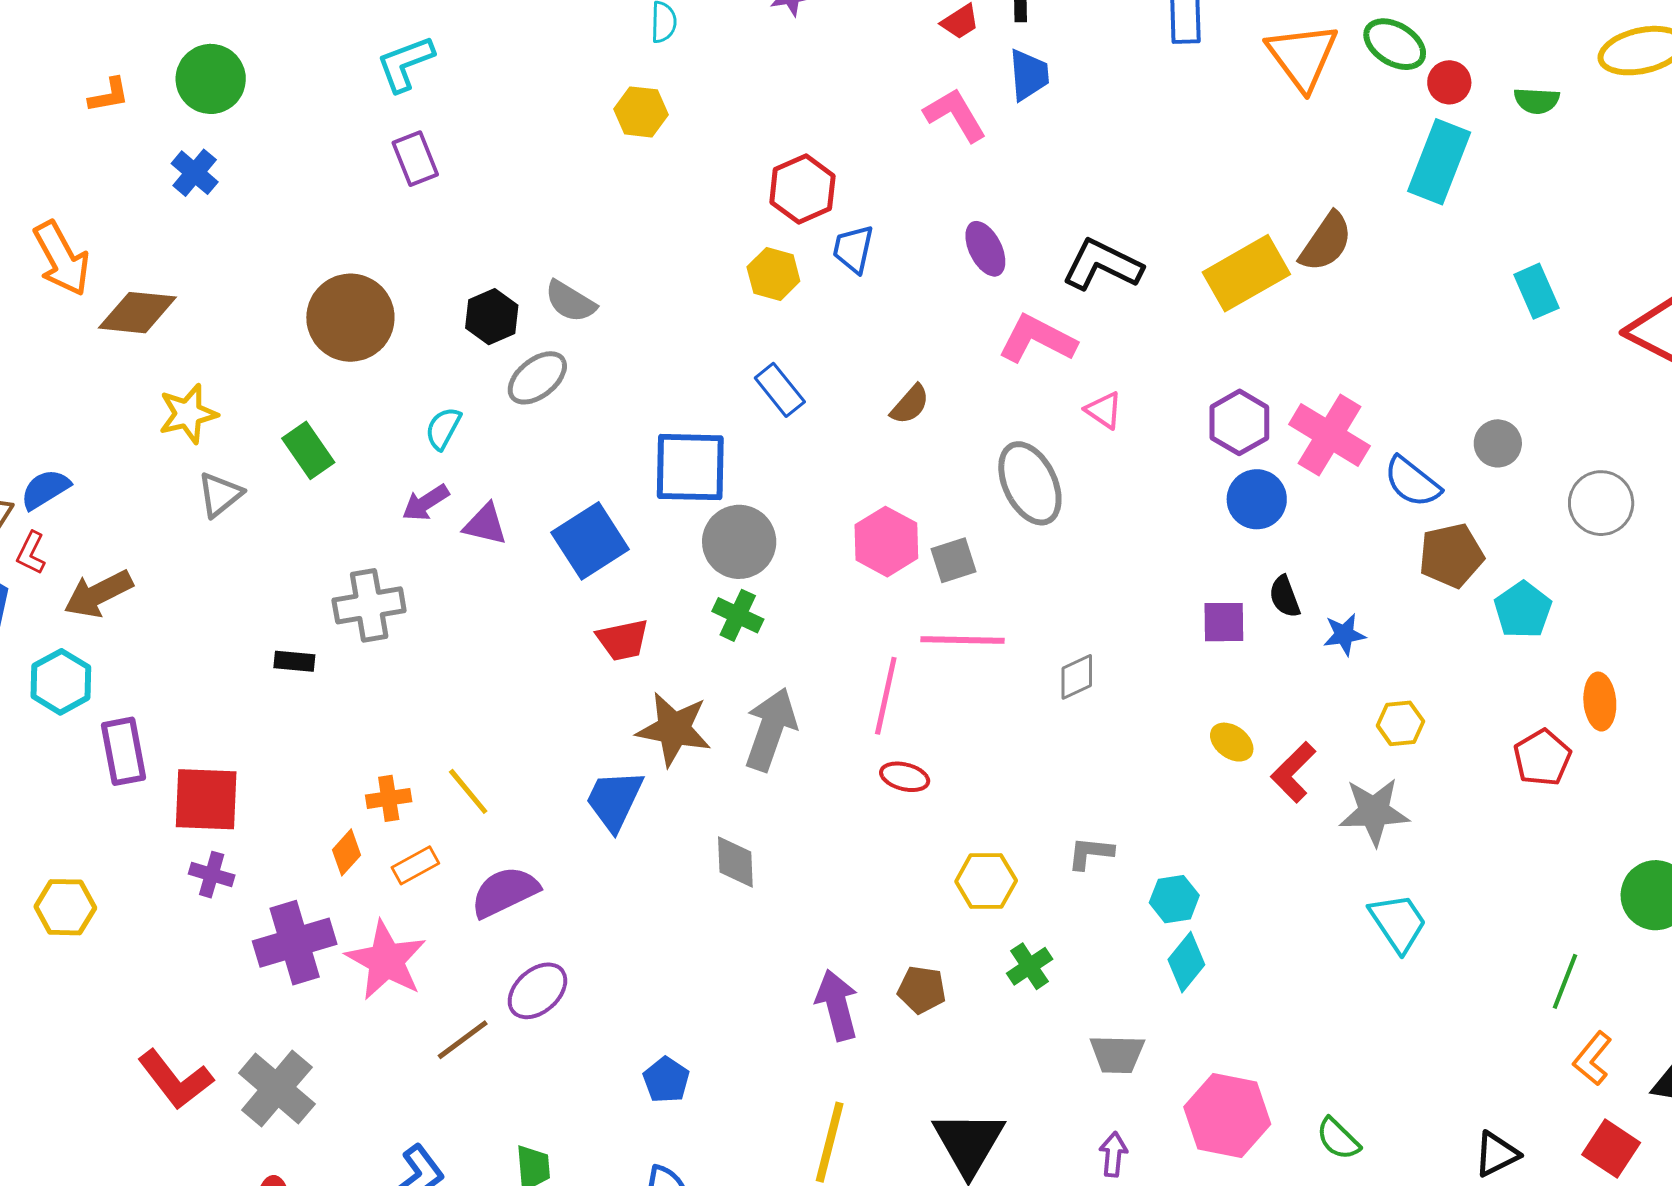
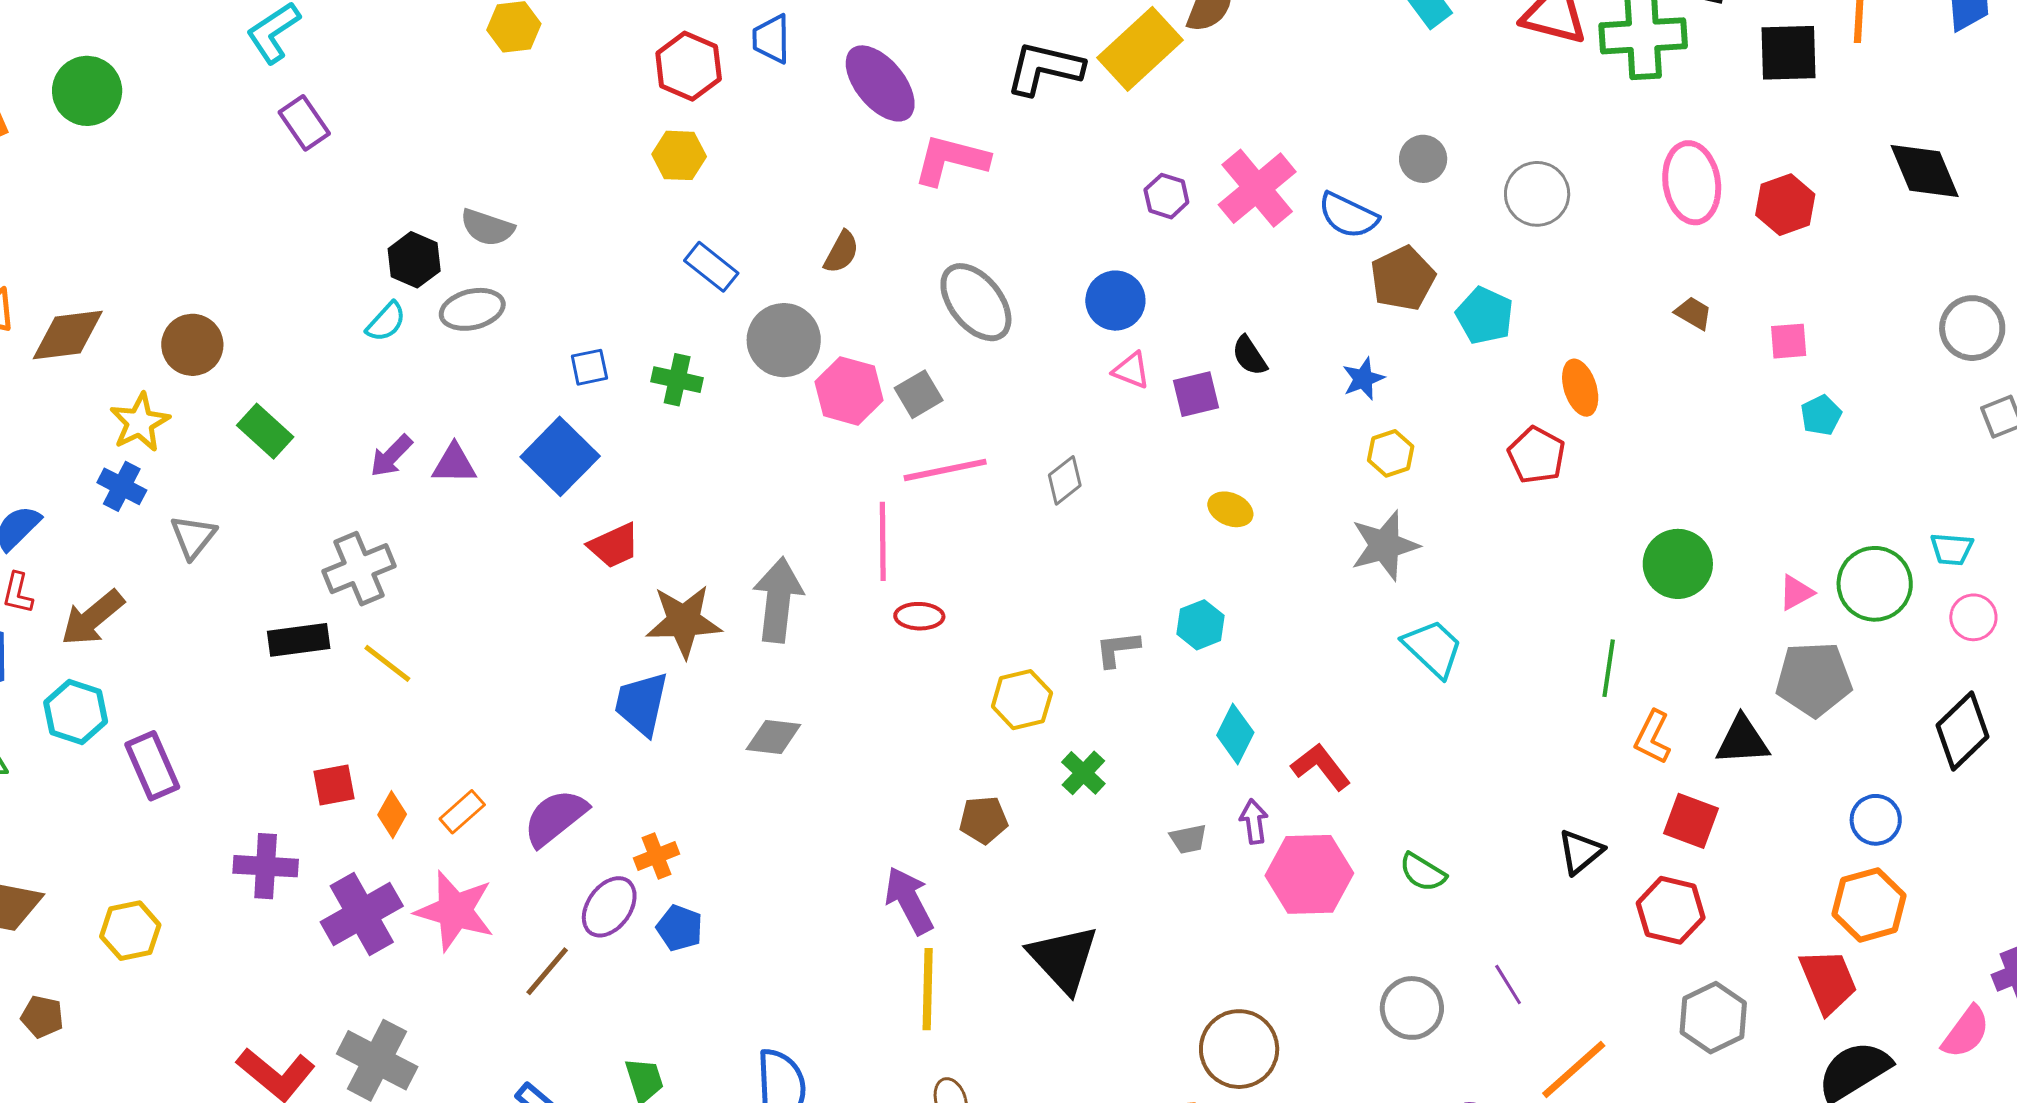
blue cross: (195, 173) -> (122, 486), moved
blue trapezoid: (853, 249) -> (771, 39), moved
purple ellipse: (985, 249) -> (880, 83), size x1.5
black L-shape: (1102, 265) -> (1044, 68), moved
brown circle: (350, 318) -> (192, 345), moved, size x0.7
gray ellipse: (537, 378) -> (472, 309), turned 38
pink triangle: (1104, 410) -> (1131, 370), moved
purple hexagon: (1239, 422) -> (1166, 196), size x0.7
cyan semicircle: (443, 428) -> (386, 322), moved, turned -153
pink cross: (1330, 435) -> (1257, 188), turned 32
blue square: (690, 467) -> (589, 367), moved, size x0.5
gray triangle: (220, 495) -> (193, 537), moved
blue circle: (1257, 499) -> (1115, 301), moved
gray circle: (739, 542) -> (784, 340), moved
green cross: (738, 615) -> (677, 380), moved
blue star: (1344, 635) -> (1363, 379), moved
black rectangle: (294, 661) -> (299, 640), size x1.5
red L-shape: (1293, 772) -> (1321, 767), moved, turned 110
yellow line: (468, 791) -> (387, 663), moved
orange cross: (389, 798) -> (656, 856), moved
red square: (206, 799) -> (334, 785), moved, size x0.6
gray diamond: (735, 862) -> (773, 737), turned -68
purple cross: (212, 875) -> (266, 866), size x1.4
cyan hexagon: (1174, 899) -> (1200, 625), moved
purple arrow: (837, 1005) -> (909, 901), moved
gray trapezoid: (1117, 1054) -> (1188, 839), size x0.7
blue pentagon: (666, 1080) -> (680, 928), moved
purple arrow: (1113, 1154) -> (1254, 822), moved

